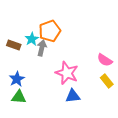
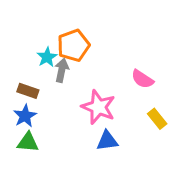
brown rectangle: (14, 45) -> (28, 91), moved
pink semicircle: (105, 60) -> (142, 79), moved

